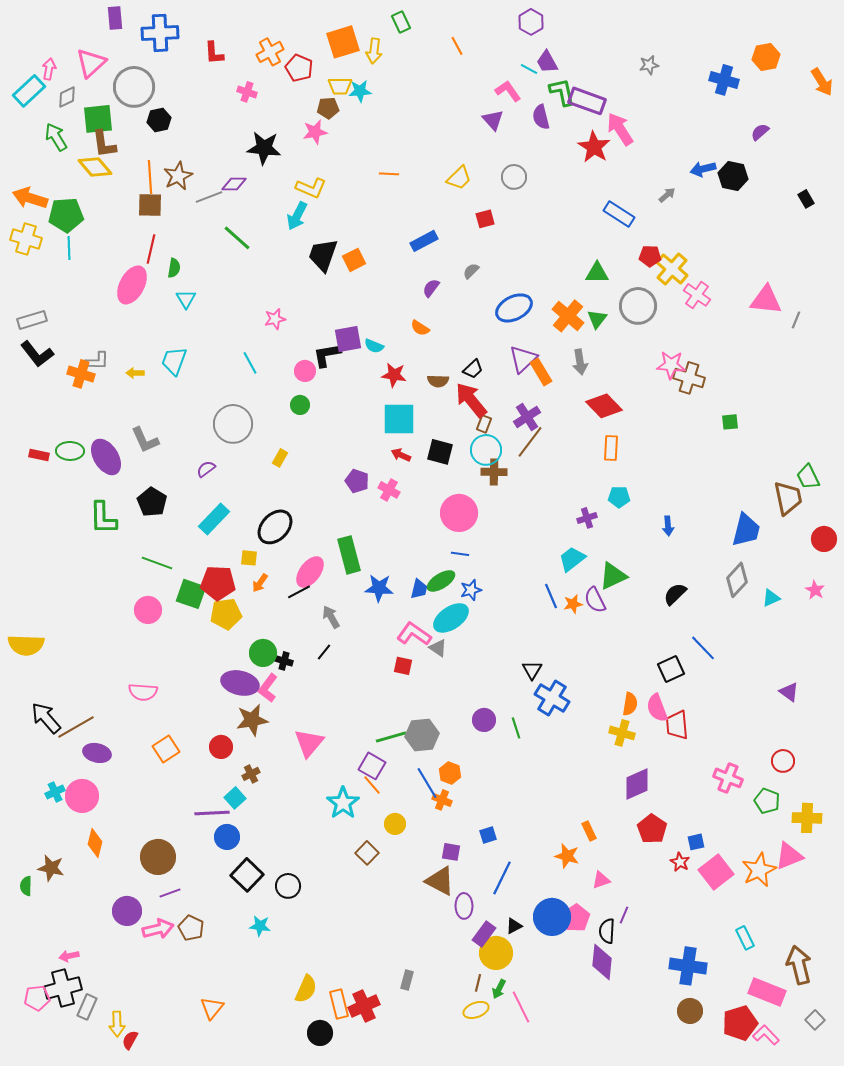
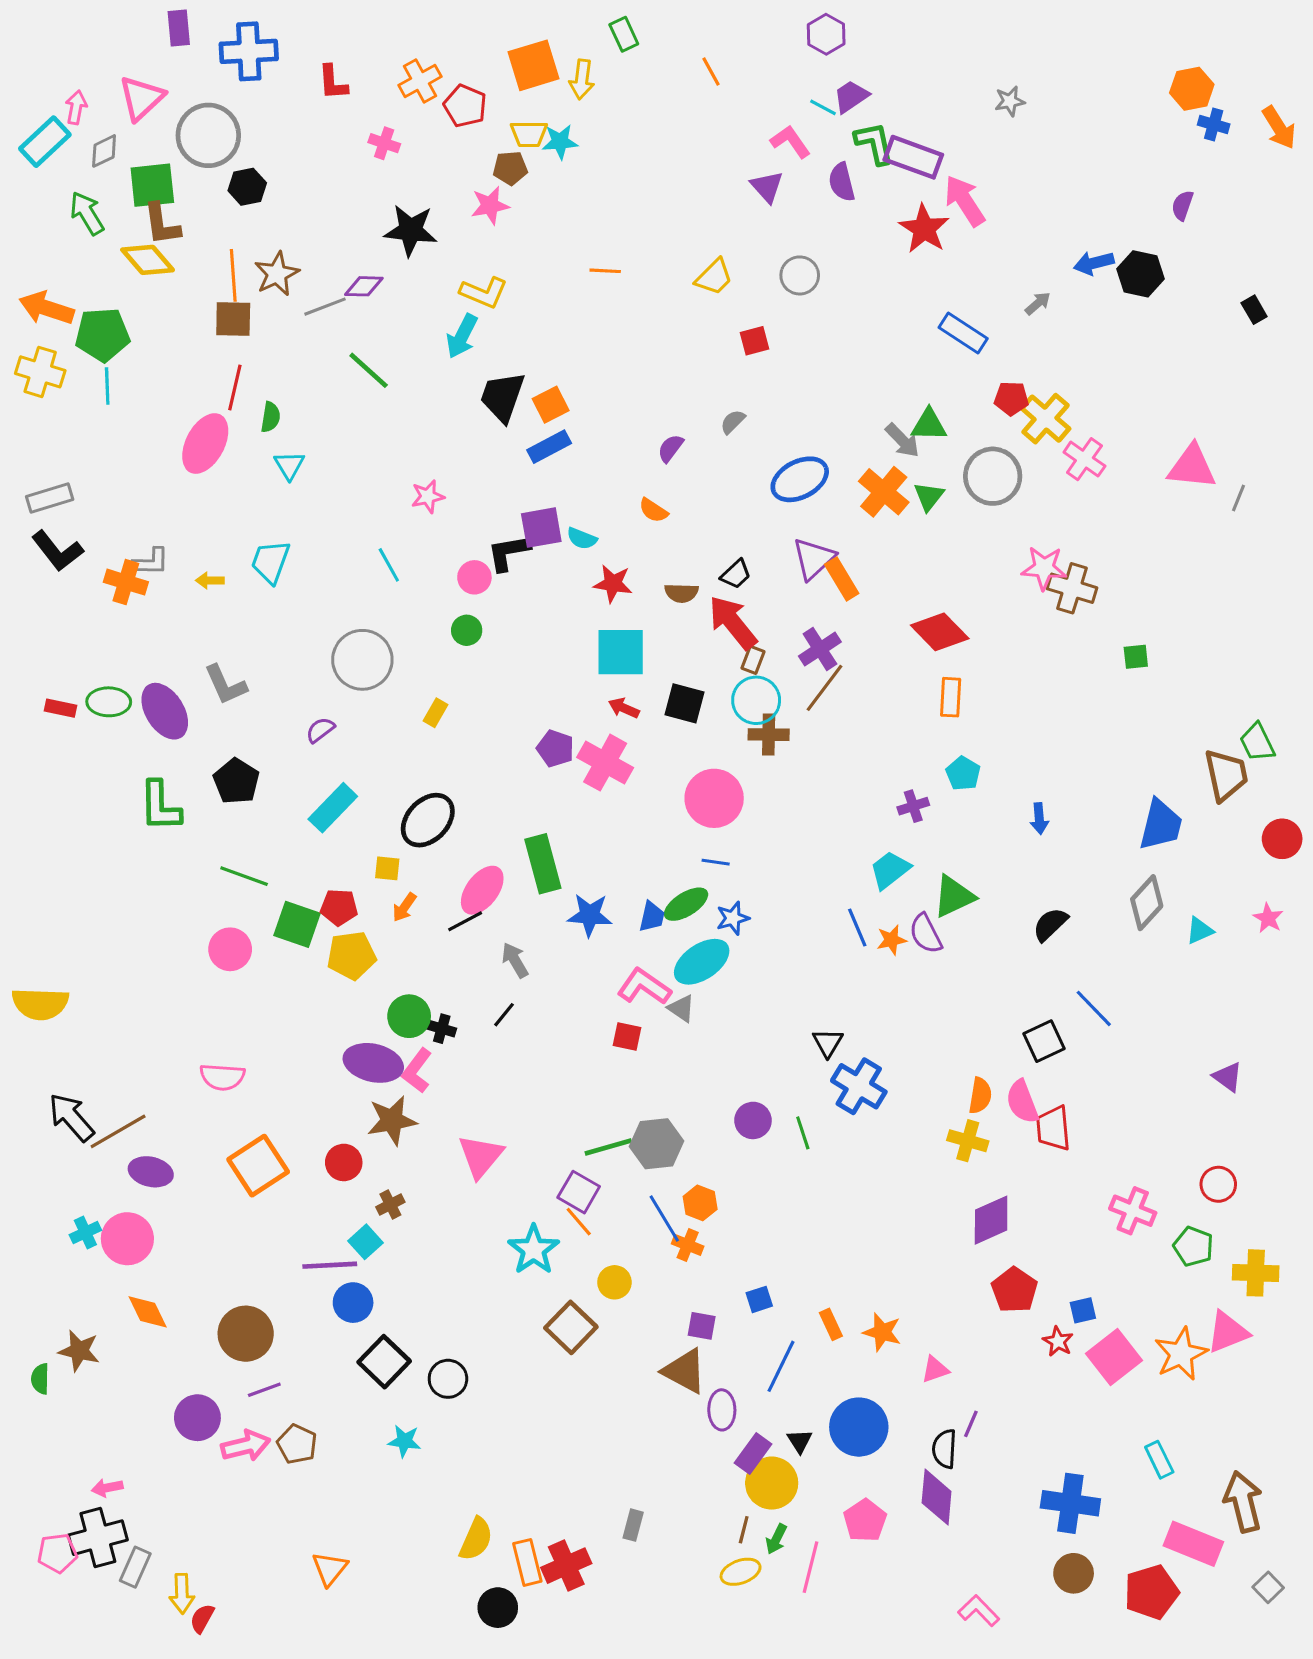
purple trapezoid: (547, 62) -> (851, 96), turned 85
blue cross: (724, 80) -> (1214, 124), moved, size x0.7
purple semicircle: (760, 132) -> (1182, 205), turned -30
blue rectangle: (424, 241) -> (549, 447), moved
gray arrow: (580, 362) -> (902, 440), moved, turned -35
pink cross: (389, 490) -> (605, 763), size x1.6
cyan pentagon: (619, 497) -> (963, 773), turned 30
red pentagon: (218, 583) -> (339, 907), size x0.7
orange square: (166, 749) -> (258, 1166), size x1.4
orange rectangle: (589, 831) -> (831, 1324), moved
orange diamond: (95, 843) -> (148, 1312), turned -40
brown square: (367, 853) -> (571, 1327), size x1.4
pink pentagon: (576, 918) -> (865, 1520), moved
black triangle: (514, 926) -> (800, 1441), turned -36
pink line: (521, 1007) -> (811, 1567), turned 40
pink L-shape: (766, 1035) -> (979, 1611), moved

